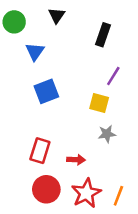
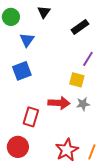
black rectangle: (103, 35) -> (80, 27), turned 36
blue square: (46, 91) -> (22, 71), moved
red arrow: (76, 160) -> (59, 103), moved, size x1.5
red circle: (46, 189) -> (18, 147), moved

